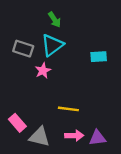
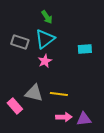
pink star: (43, 71) -> (45, 61), moved
gray triangle: (39, 137) -> (34, 93), moved

